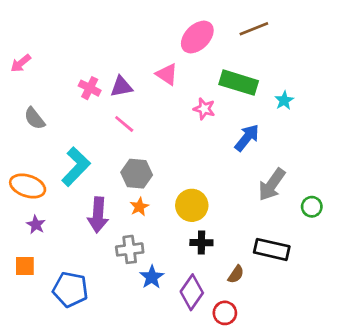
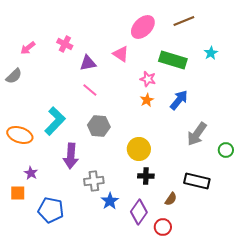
pink arrow: (21, 63) -> (28, 48), moved
pink cross: (90, 88) -> (65, 44), moved
cyan star: (284, 100) -> (211, 53), moved
gray semicircle: (34, 118) -> (14, 76), moved, turned -96
orange star: (139, 207) -> (147, 100), moved
purple star: (36, 225) -> (31, 173), moved

